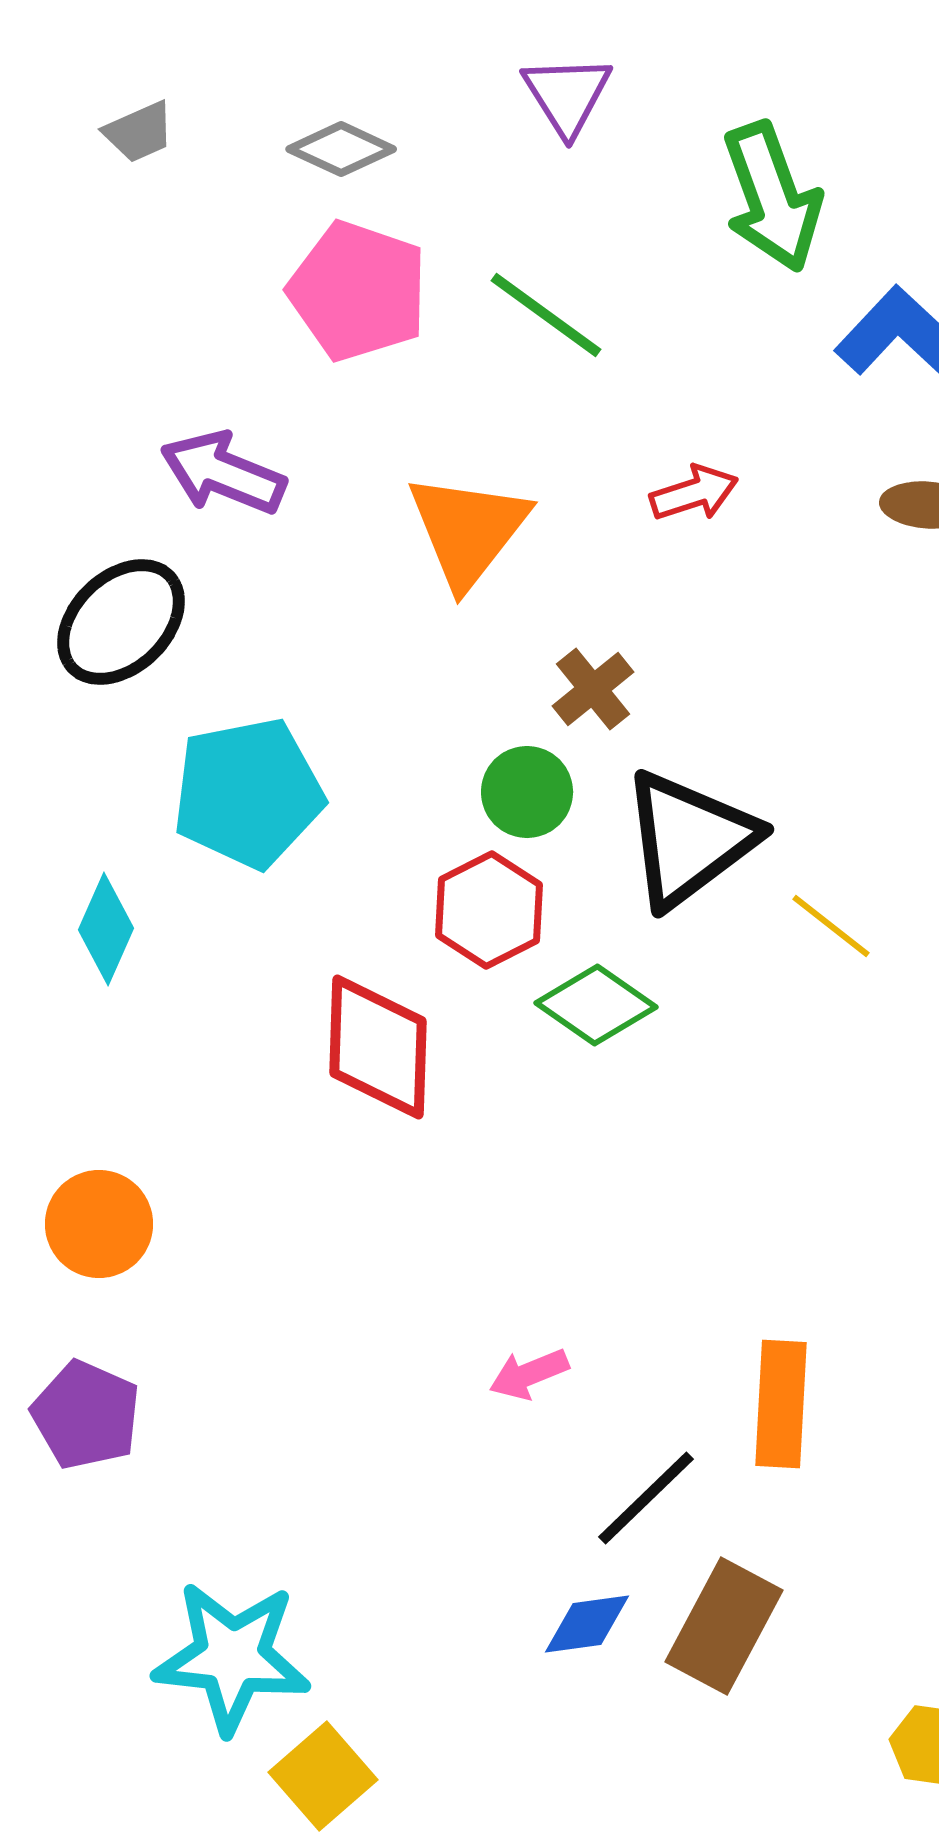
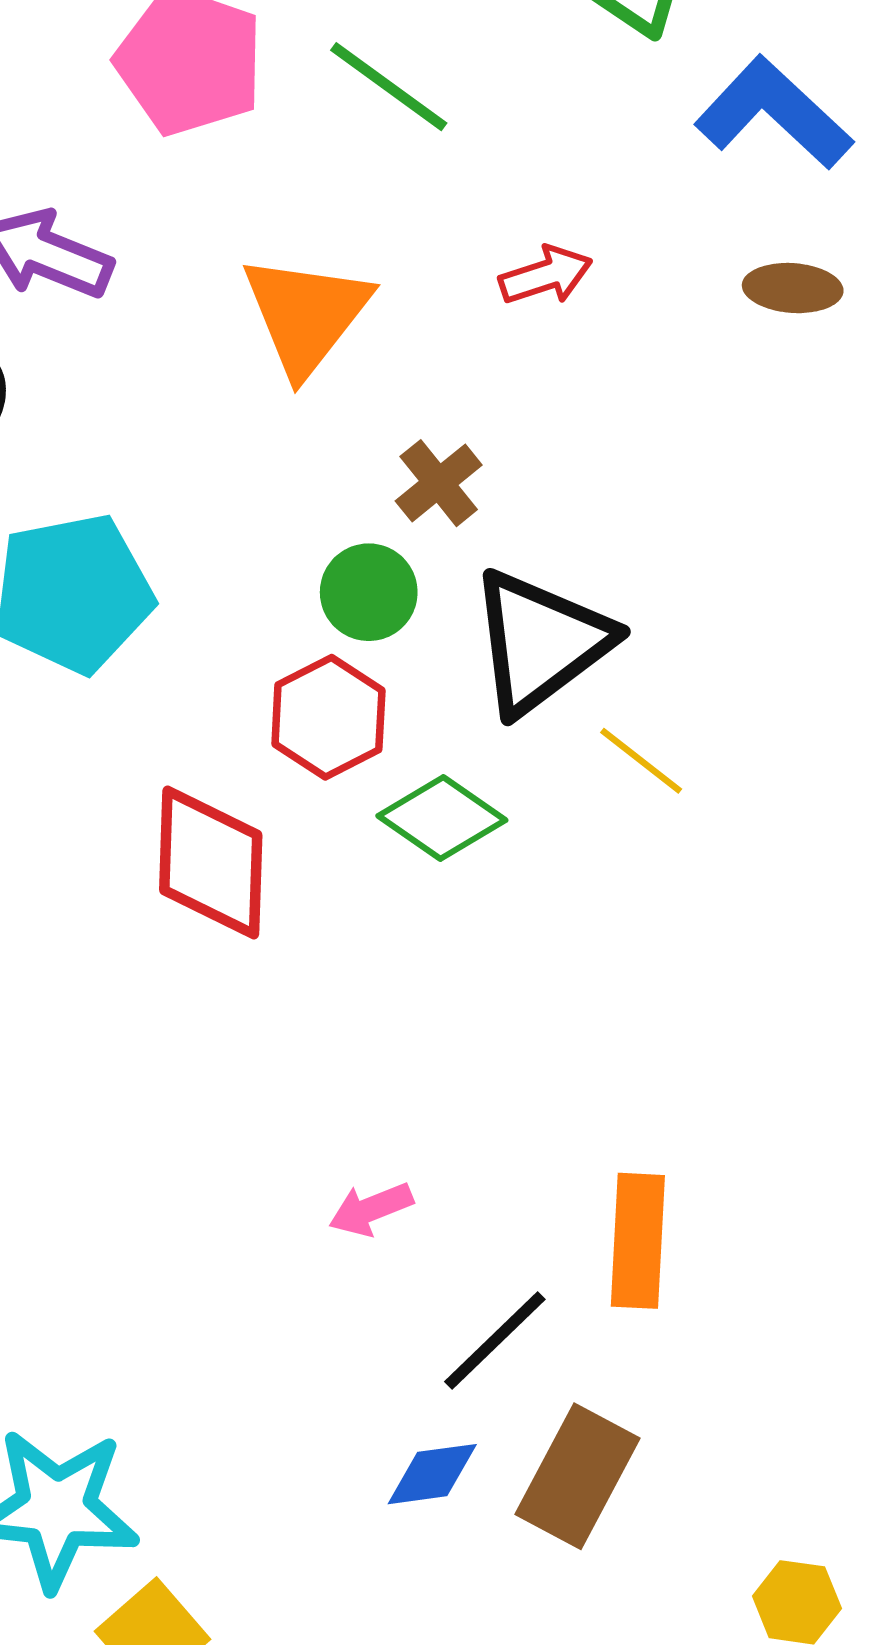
yellow line: (831, 926) -> (641, 761), moved

